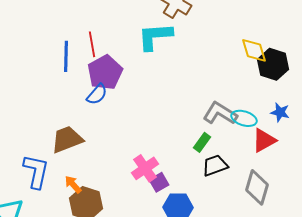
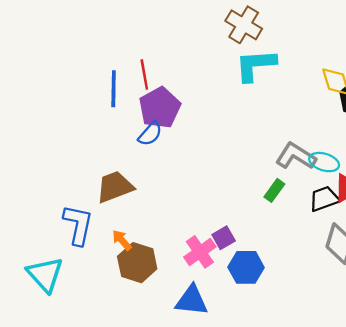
cyan L-shape: (155, 36) -> (256, 65), moved
black trapezoid: (215, 165) -> (324, 199), moved
pink cross: (145, 168) -> (200, 252), moved

